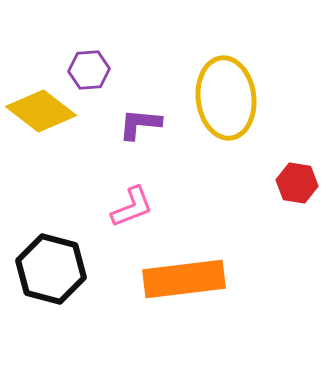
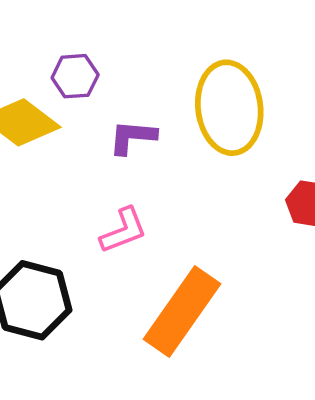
orange rectangle: (184, 279) -> (182, 312), turned -48

